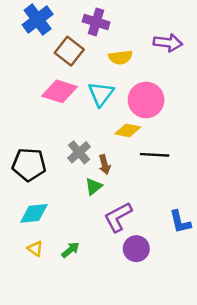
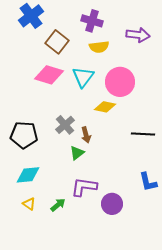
purple cross: (96, 22) -> (92, 21), moved
black line: (155, 155) -> (143, 134), moved
purple L-shape: (118, 217) -> (84, 187), moved, turned 36

